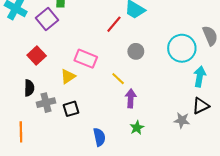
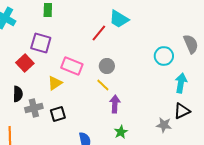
purple square: (47, 19) -> (41, 43), moved, turned -35
cyan circle: (182, 48) -> (164, 56), size x0.7
gray circle: (136, 51) -> (107, 66), moved

